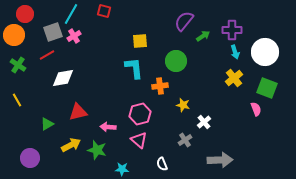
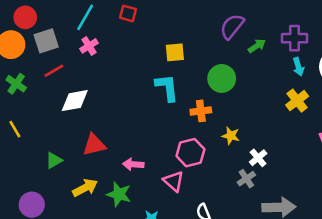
gray square: (53, 32) -> (46, 41), moved
pink hexagon: (140, 114) -> (190, 153), moved
gray cross: (185, 140) -> (246, 179), moved

